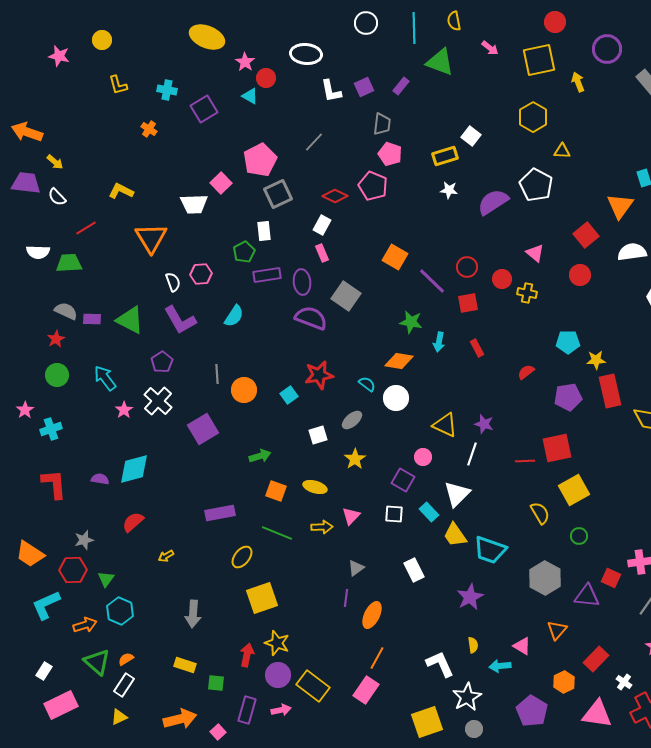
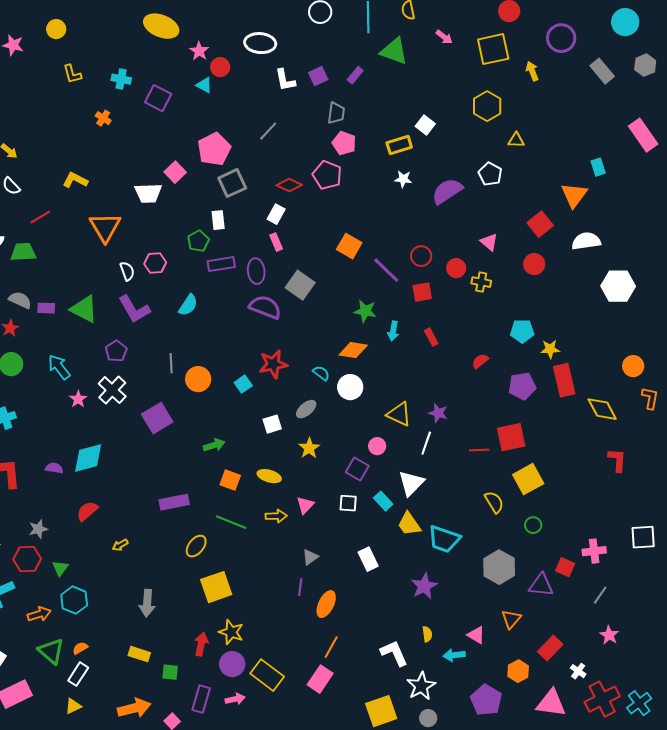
purple square: (204, 109) -> (158, 98), turned -32
white pentagon: (536, 185) -> (490, 174), size x0.7

